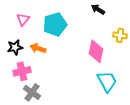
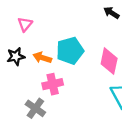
cyan pentagon: (55, 24) -> (70, 51), moved
pink cross: (22, 71) -> (53, 84), moved

